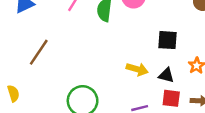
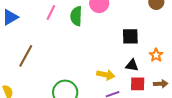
yellow arrow: (137, 69) -> (106, 75), moved

